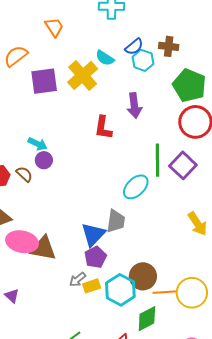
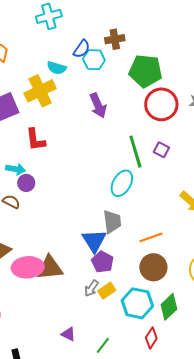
yellow cross: (83, 75) -> (40, 91), turned 32
red L-shape: (103, 128) -> (35, 140), moved
purple square: (183, 165) -> (161, 150), size x0.6
cyan hexagon: (120, 290) -> (137, 303), moved
orange line: (165, 292) -> (151, 237), moved
purple triangle: (12, 296) -> (68, 334), moved

